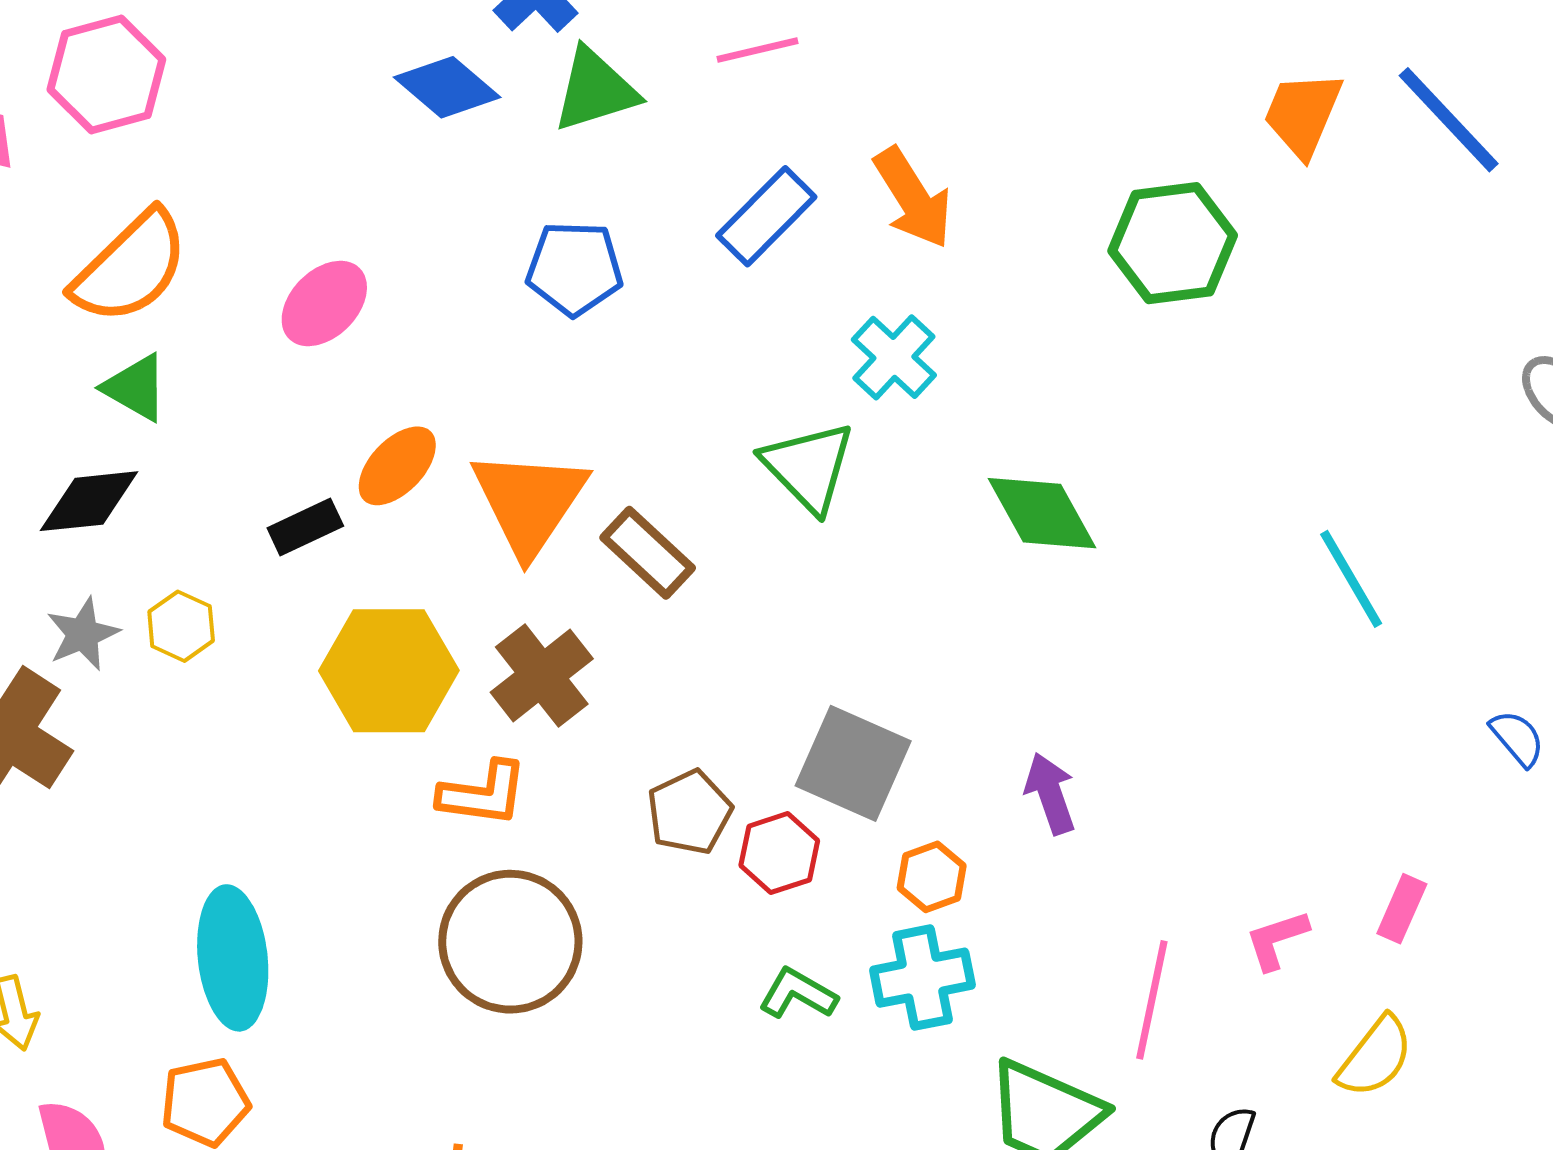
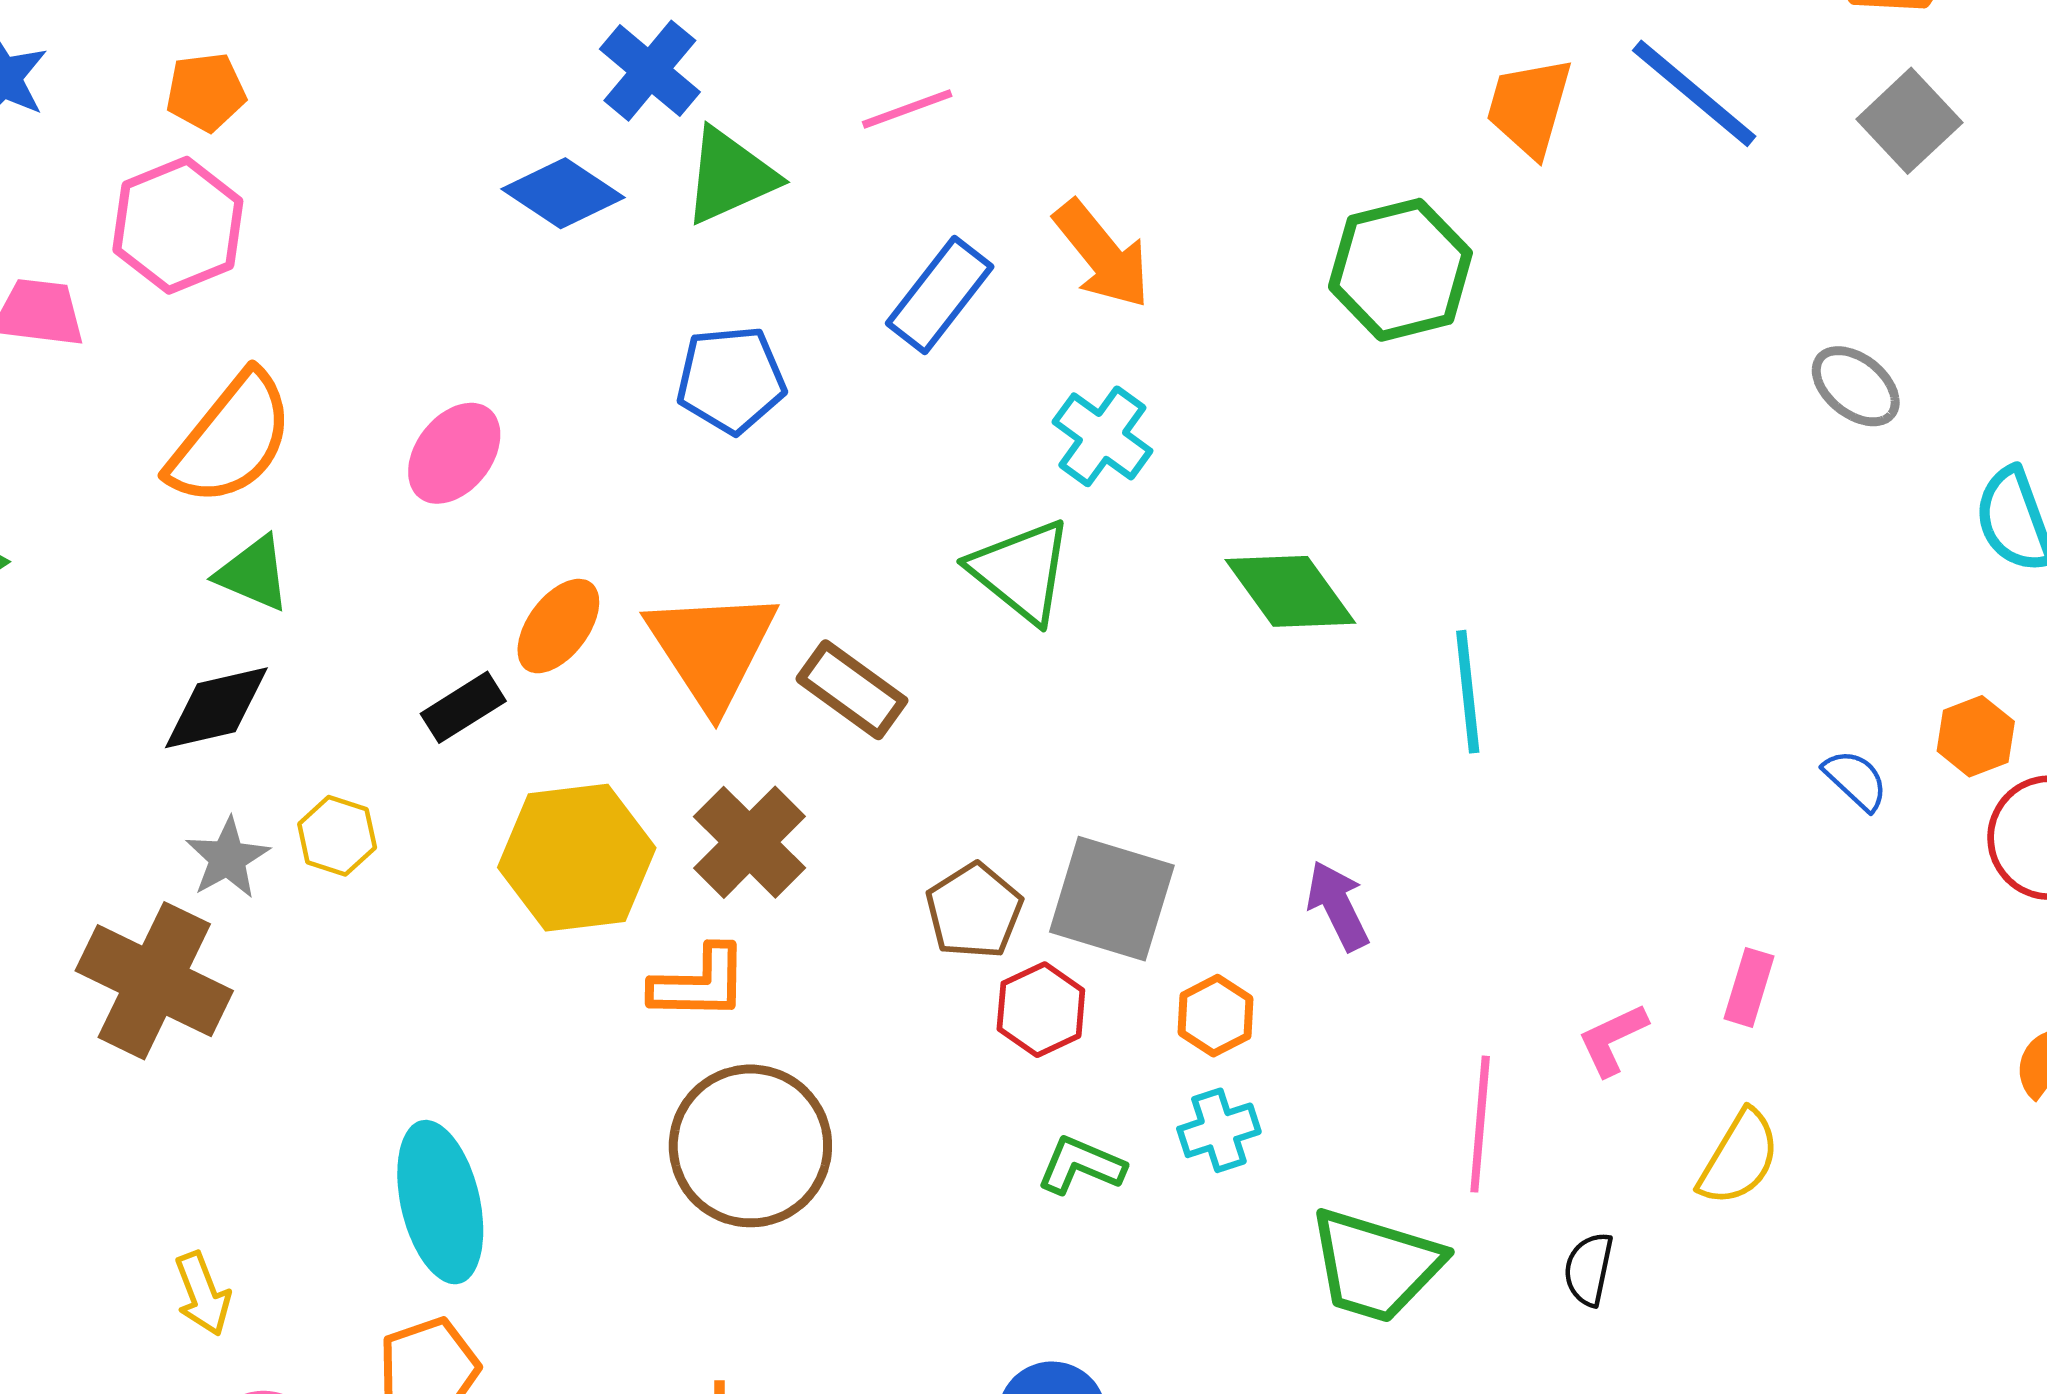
cyan line: (1351, 579) -> (1468, 692), moved, turned 31
brown pentagon: (690, 812) -> (974, 911), moved
cyan cross: (922, 978) -> (1219, 1130), size x0.7

